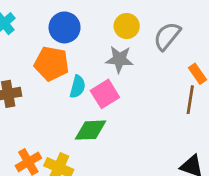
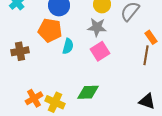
pink square: (105, 94) -> (100, 51), moved
green diamond: (91, 130) -> (88, 92), moved

